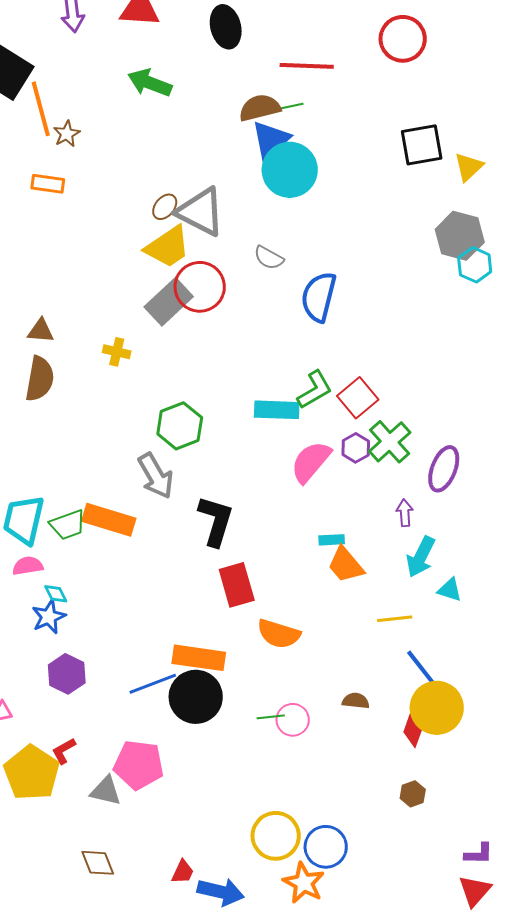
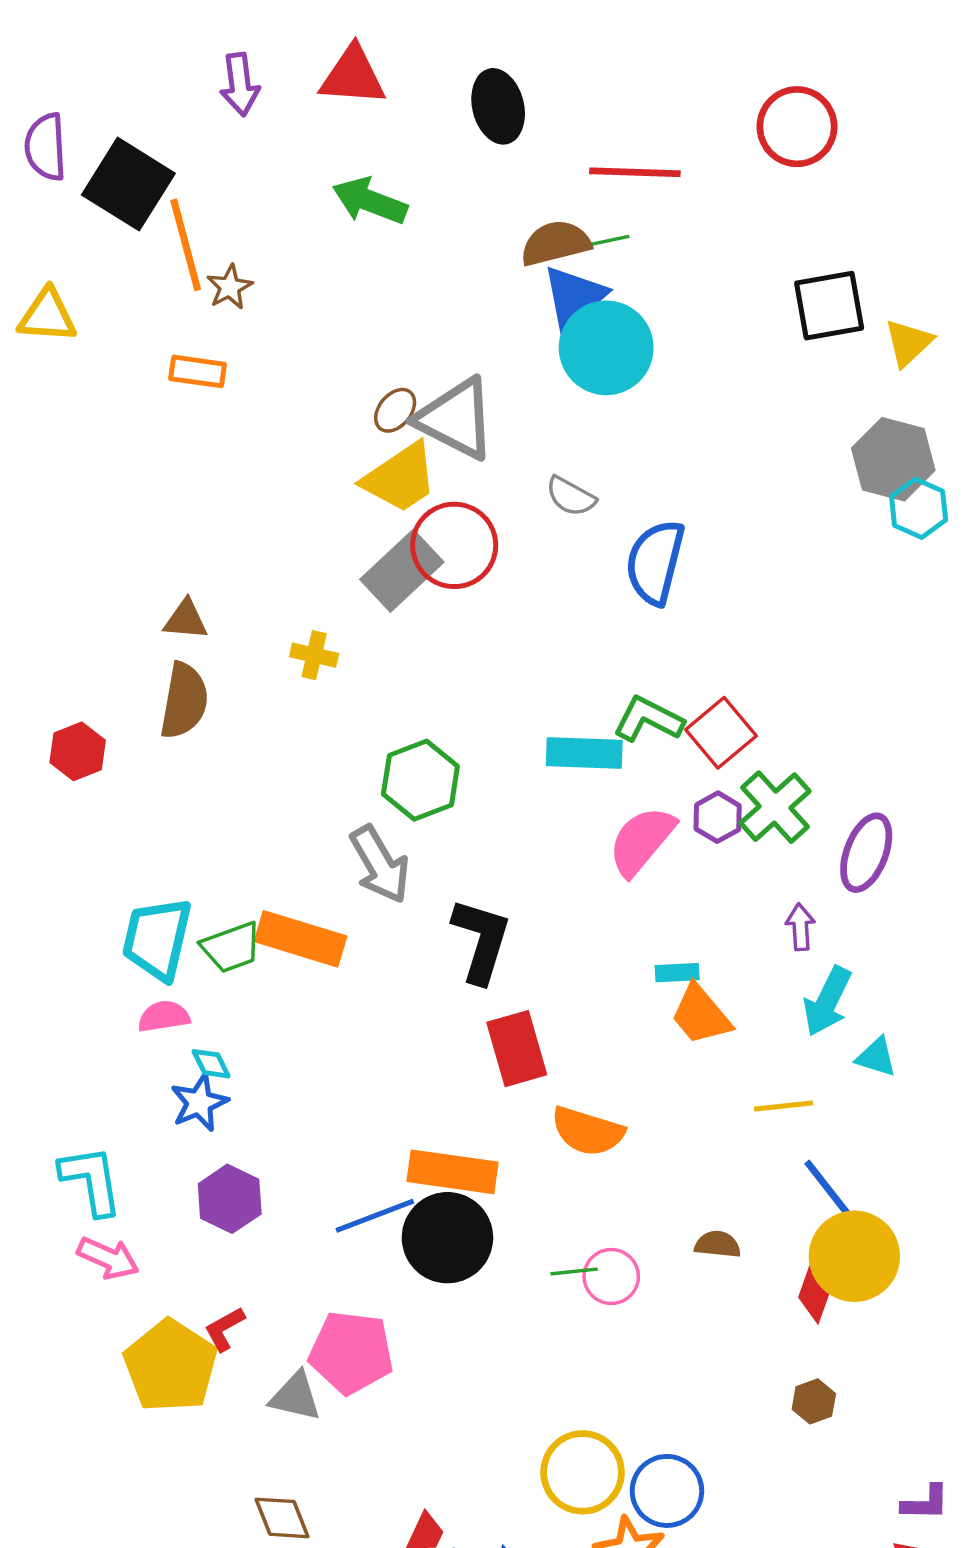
green L-shape: (315, 390) -> (648, 719), turned -123

